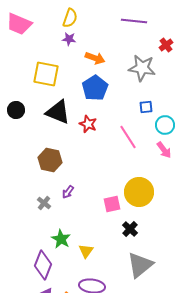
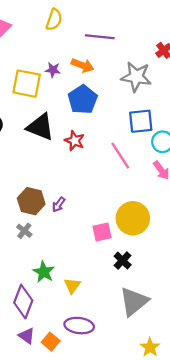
purple line: (134, 21) -> (100, 37), moved
purple star: (69, 39) -> (53, 70), moved
blue square: (146, 107) -> (141, 121), size x1.6
brown hexagon: (50, 160) -> (31, 201), moved
purple arrow: (68, 192) -> (59, 205), moved

